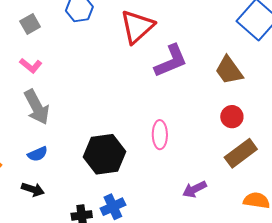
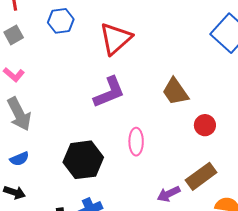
purple L-shape: (171, 61) -> (109, 92), moved
brown trapezoid: (229, 70) -> (175, 92), moved
brown rectangle: (241, 153) -> (201, 176), moved

